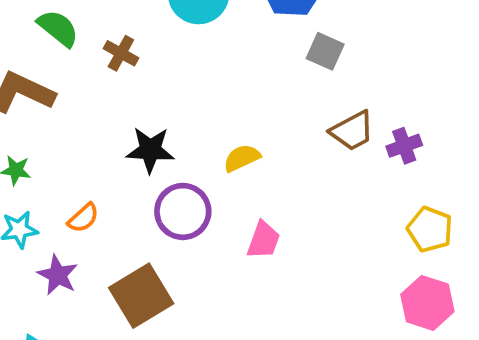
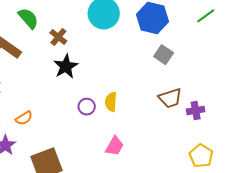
black star: (150, 150) -> (66, 66), moved, turned 30
yellow semicircle: (242, 158) -> (111, 102), turned -72
purple circle: (183, 211) -> (87, 107), moved, size x0.6

